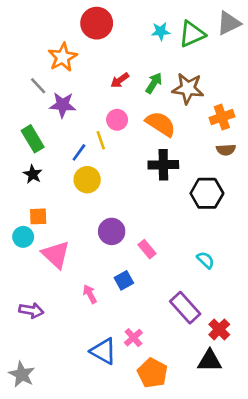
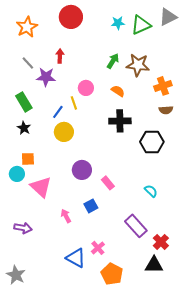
orange star: (63, 57) -> (27, 27), moved
red arrow: (120, 80) -> (60, 56), moved, turned 128
orange semicircle: (161, 124) -> (118, 91), size x0.6

